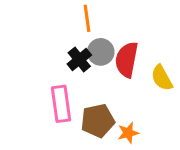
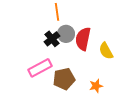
pink rectangle: (61, 104) -> (40, 68), turned 70
orange star: (128, 133) -> (96, 86), moved

